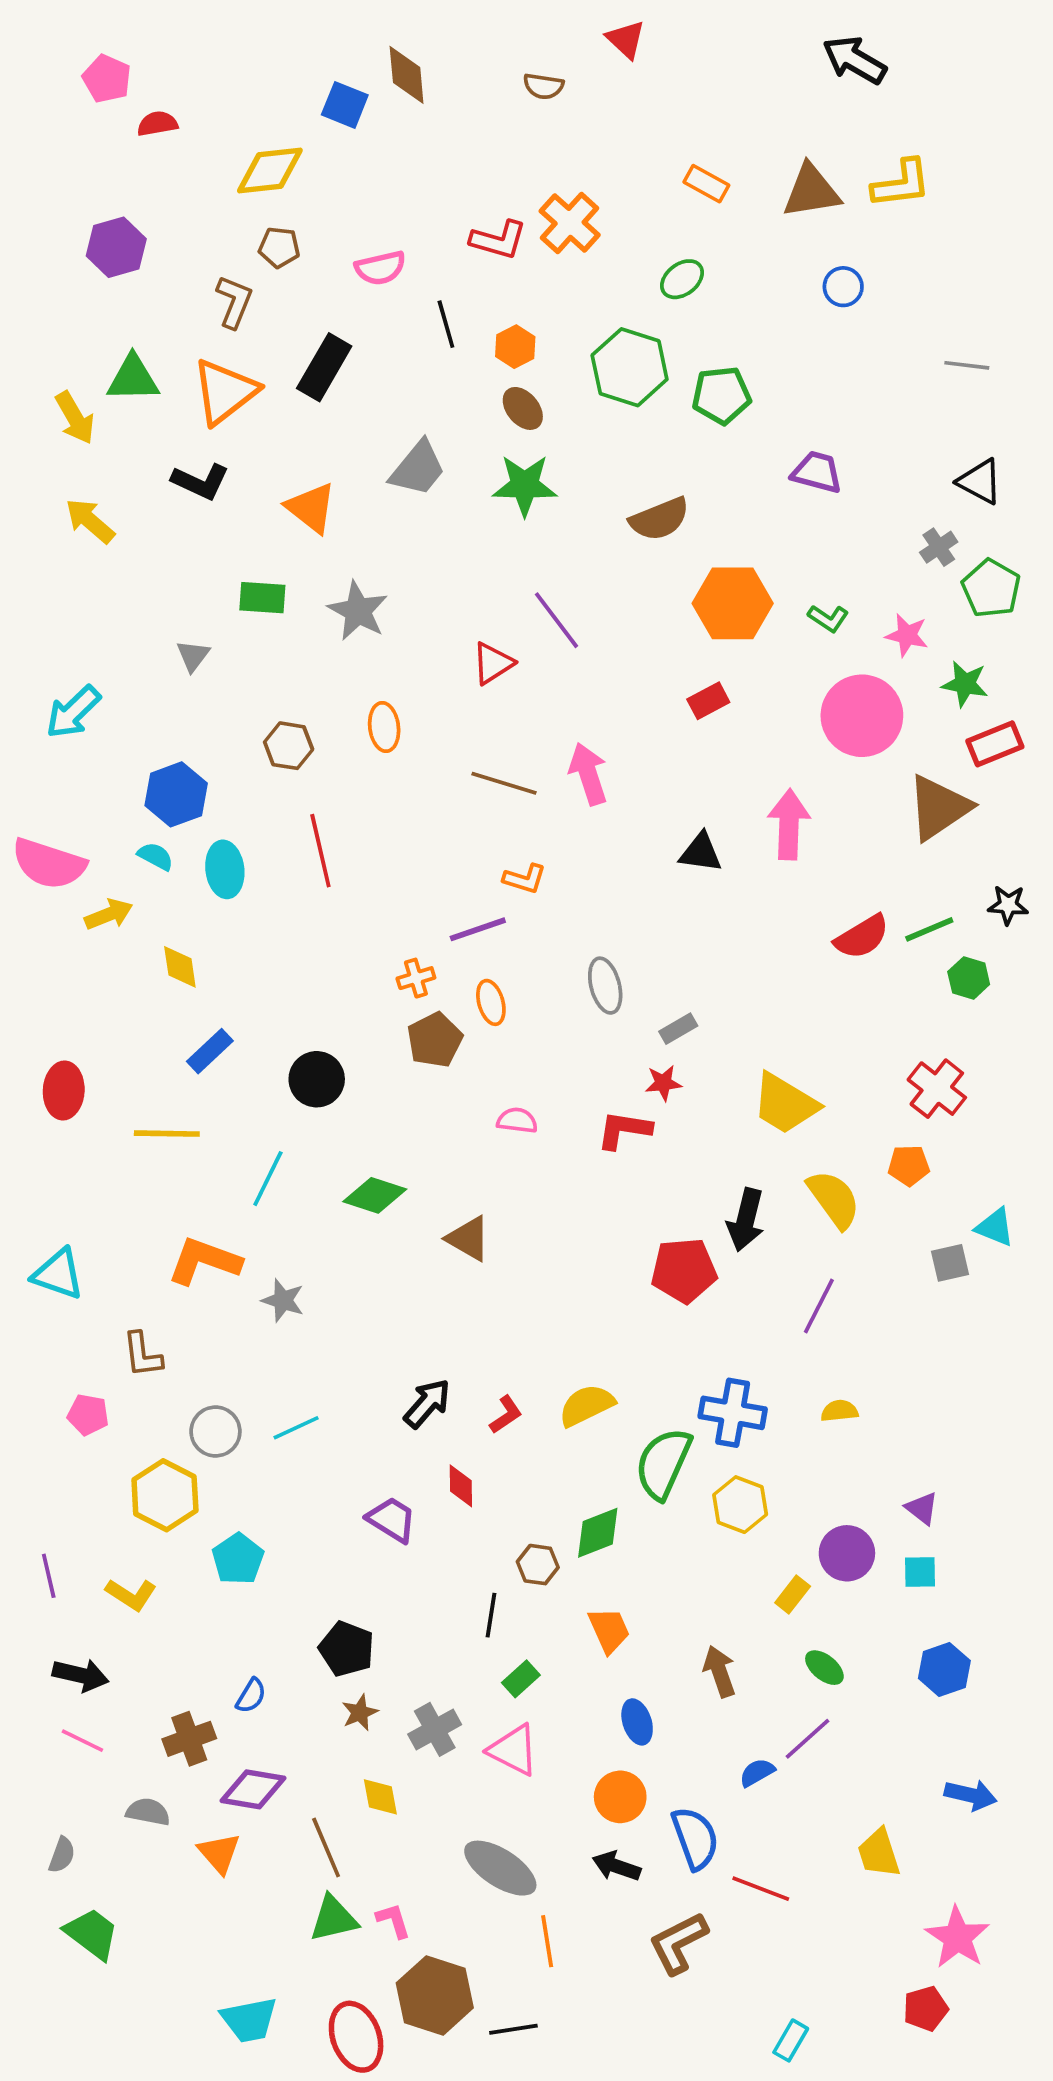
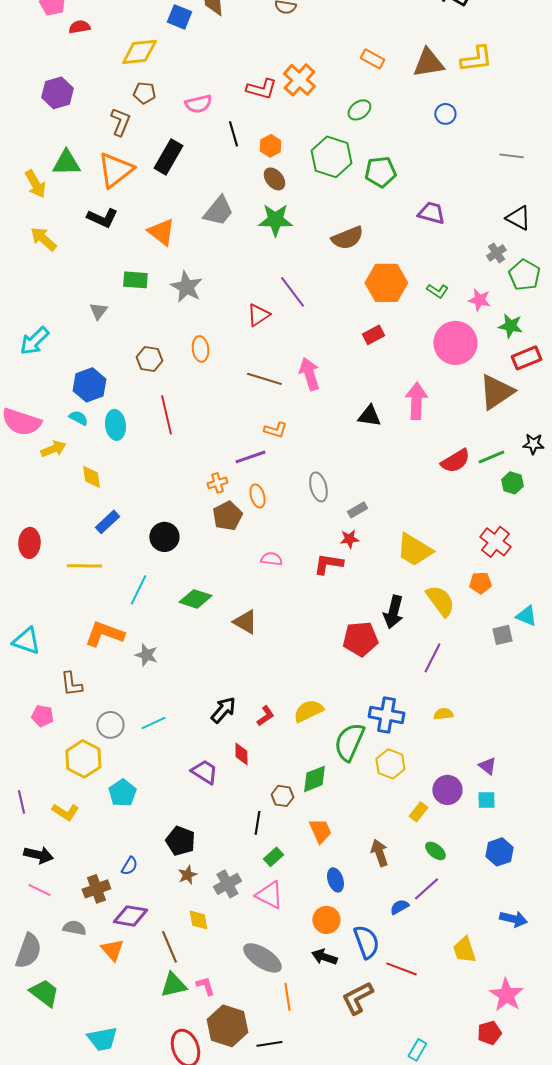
gray semicircle: (62, 1855) -> (28, 951), size x1.8
cyan trapezoid: (249, 2020) -> (102, 1039), moved

